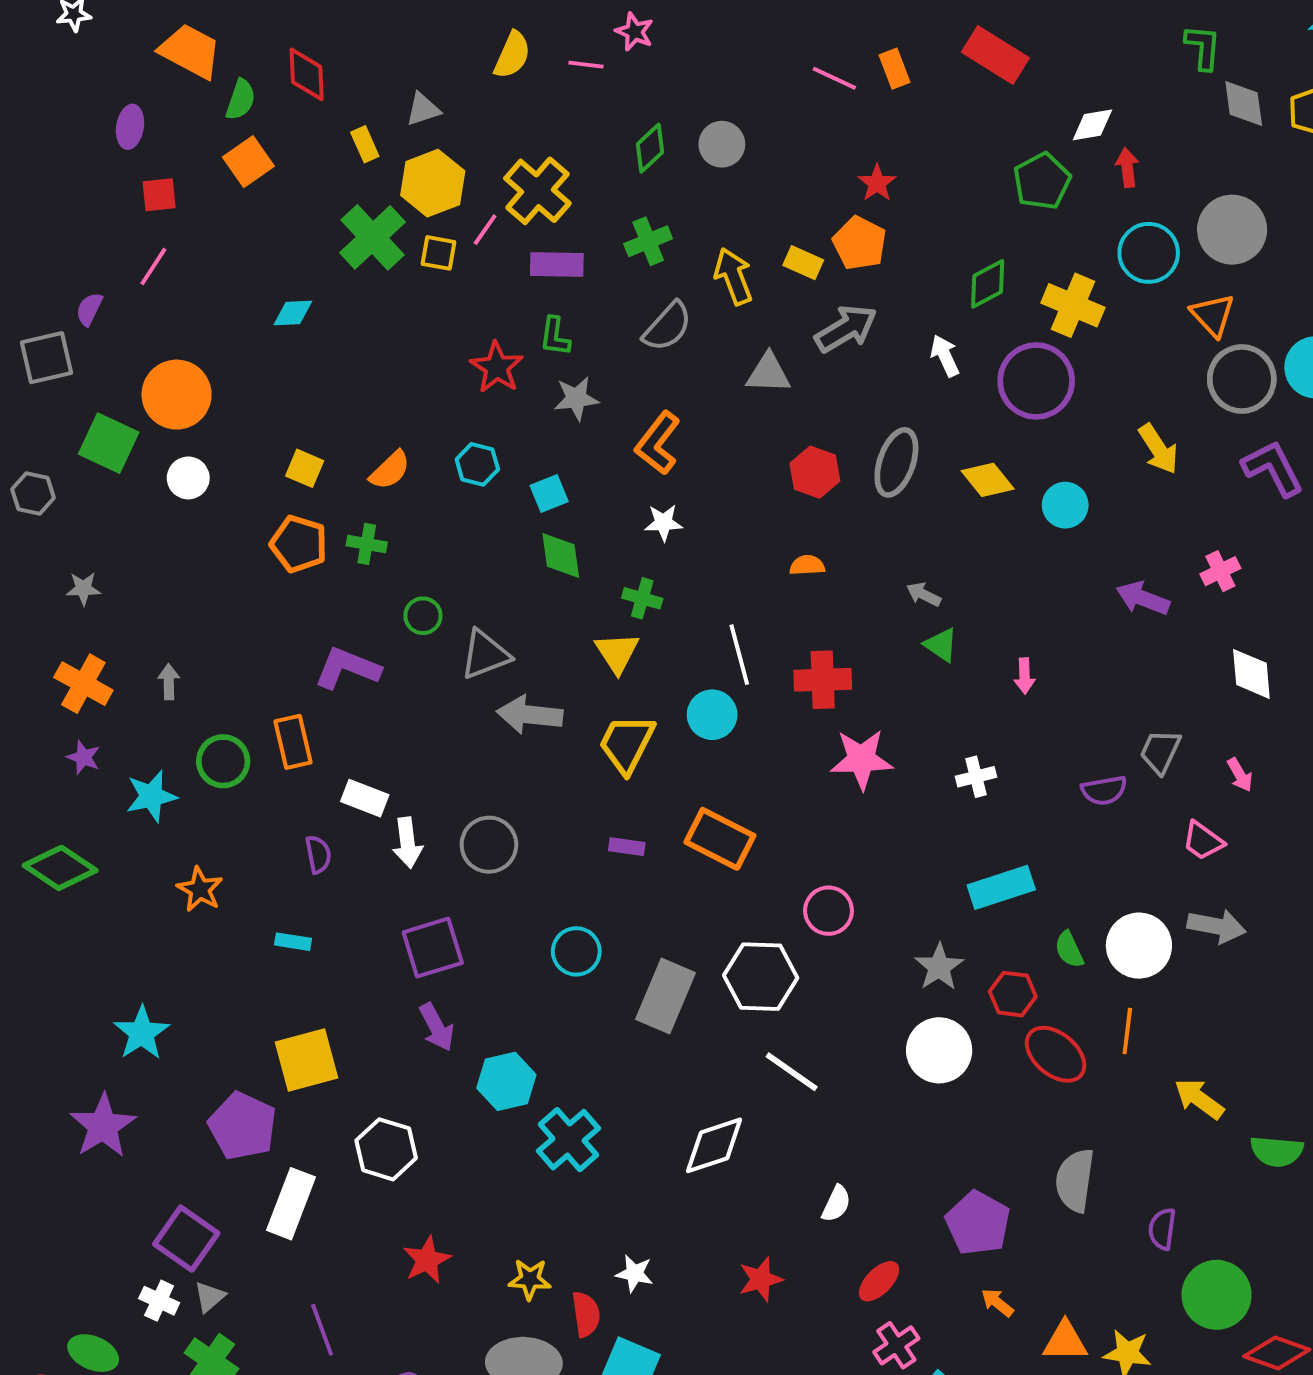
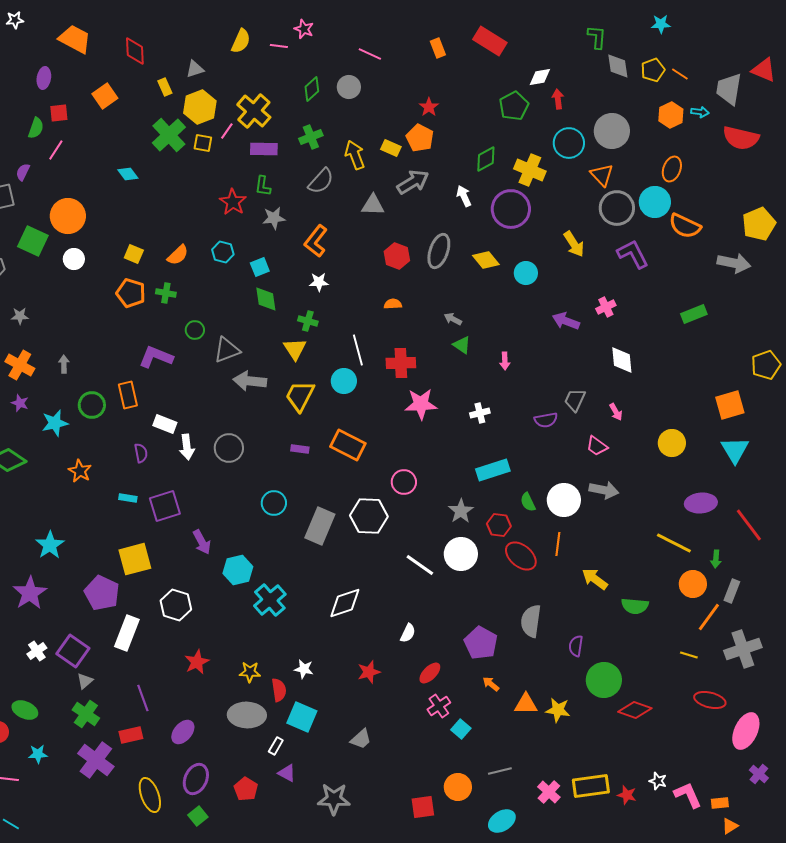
pink line: (834, 78) -> (370, 54), moved
green semicircle: (241, 100) -> (36, 128), moved
cyan diamond: (293, 313) -> (128, 174), turned 55
purple square: (433, 948) -> (165, 506), moved
white line: (792, 1072) -> (420, 565), moved
white cross: (159, 1301) -> (37, 651), moved, turned 30

